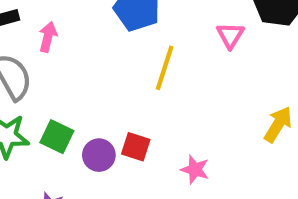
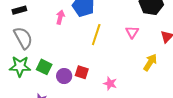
pink triangle: (230, 35) -> (132, 32), moved
pink arrow: (48, 37) -> (60, 17), moved

